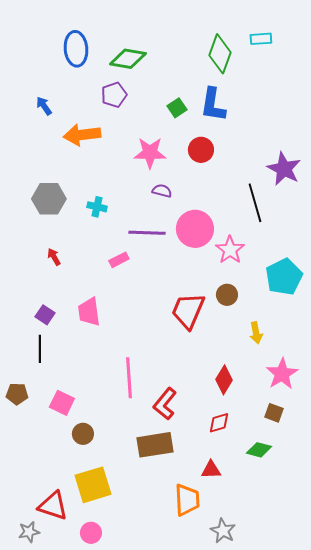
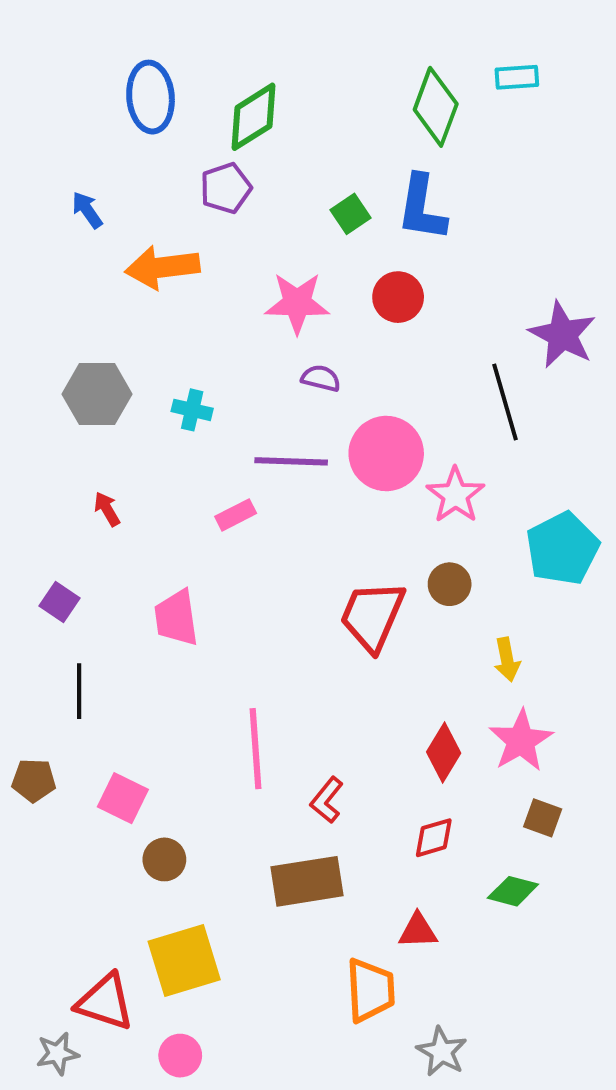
green diamond: (128, 59) -> (253, 117), turned -42
purple square: (45, 315) -> (59, 602), moved
pink star: (282, 374) -> (521, 741), moved
red L-shape: (165, 404) -> (327, 800), size x0.7

